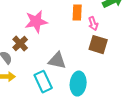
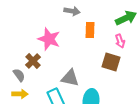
pink star: (36, 22) -> (49, 39), turned 30
pink arrow: (93, 24) -> (120, 41), moved

